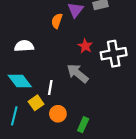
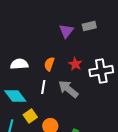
orange semicircle: (57, 21) -> (49, 64), moved
white line: (50, 88) -> (43, 87), moved

